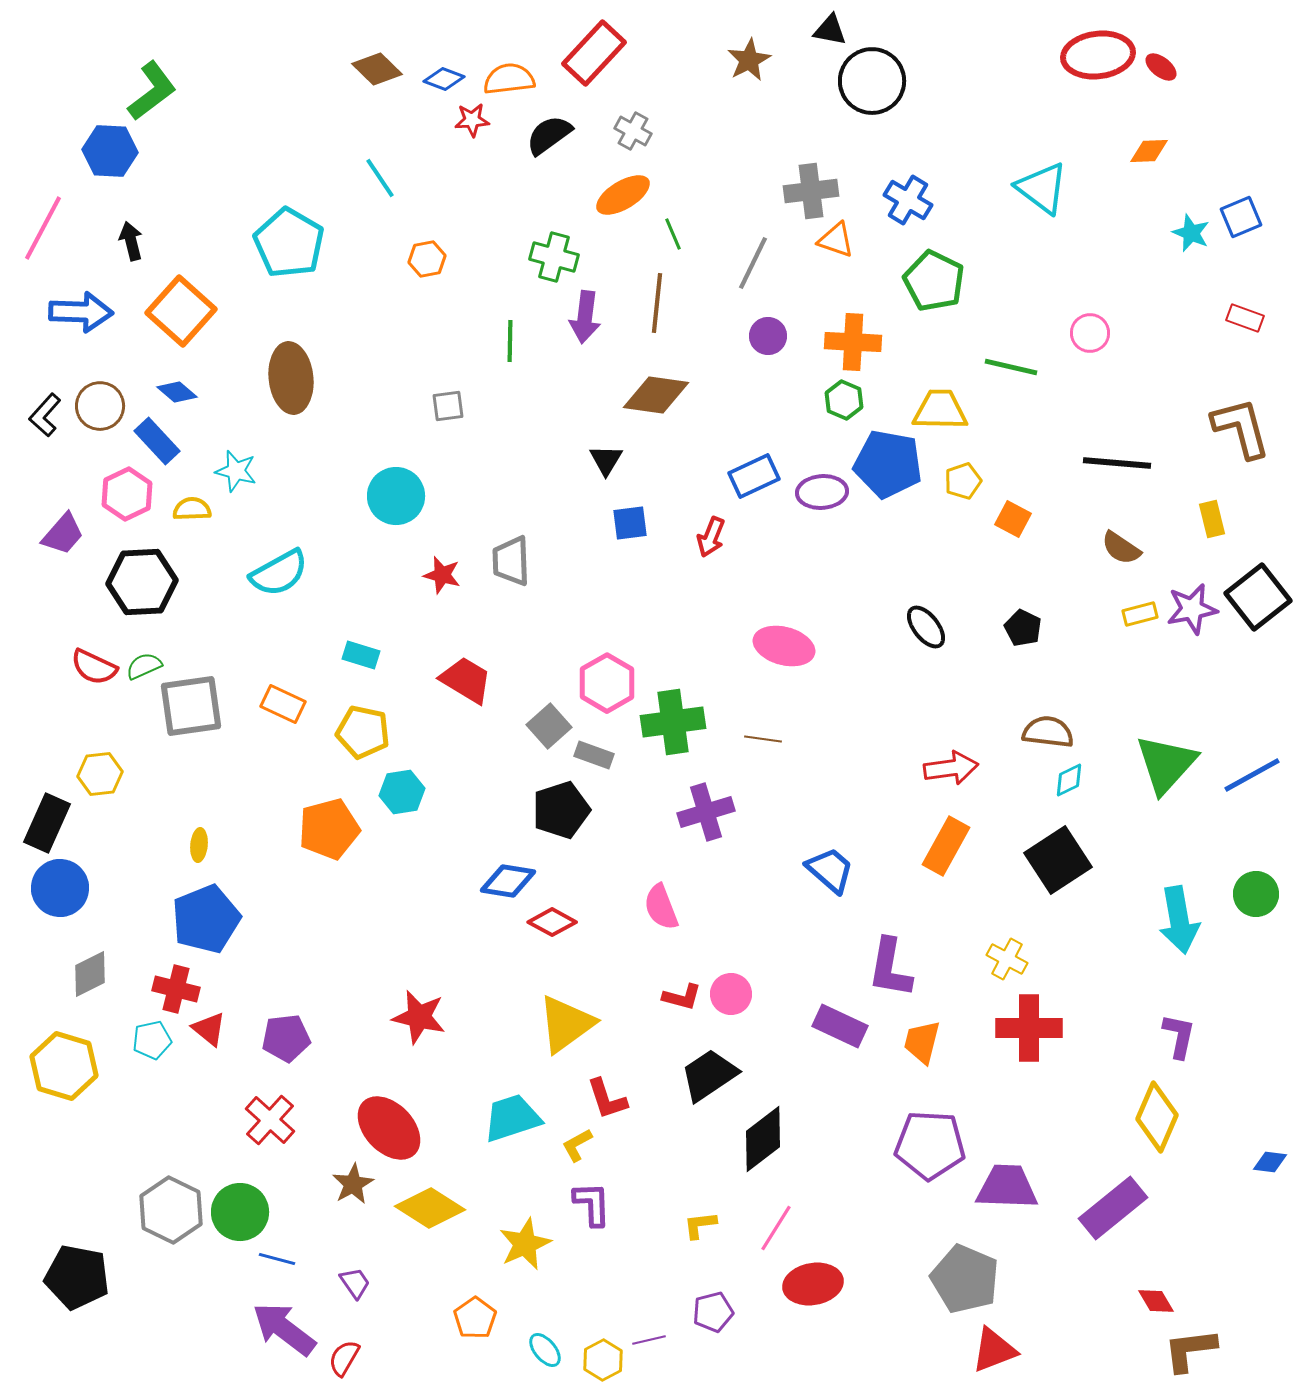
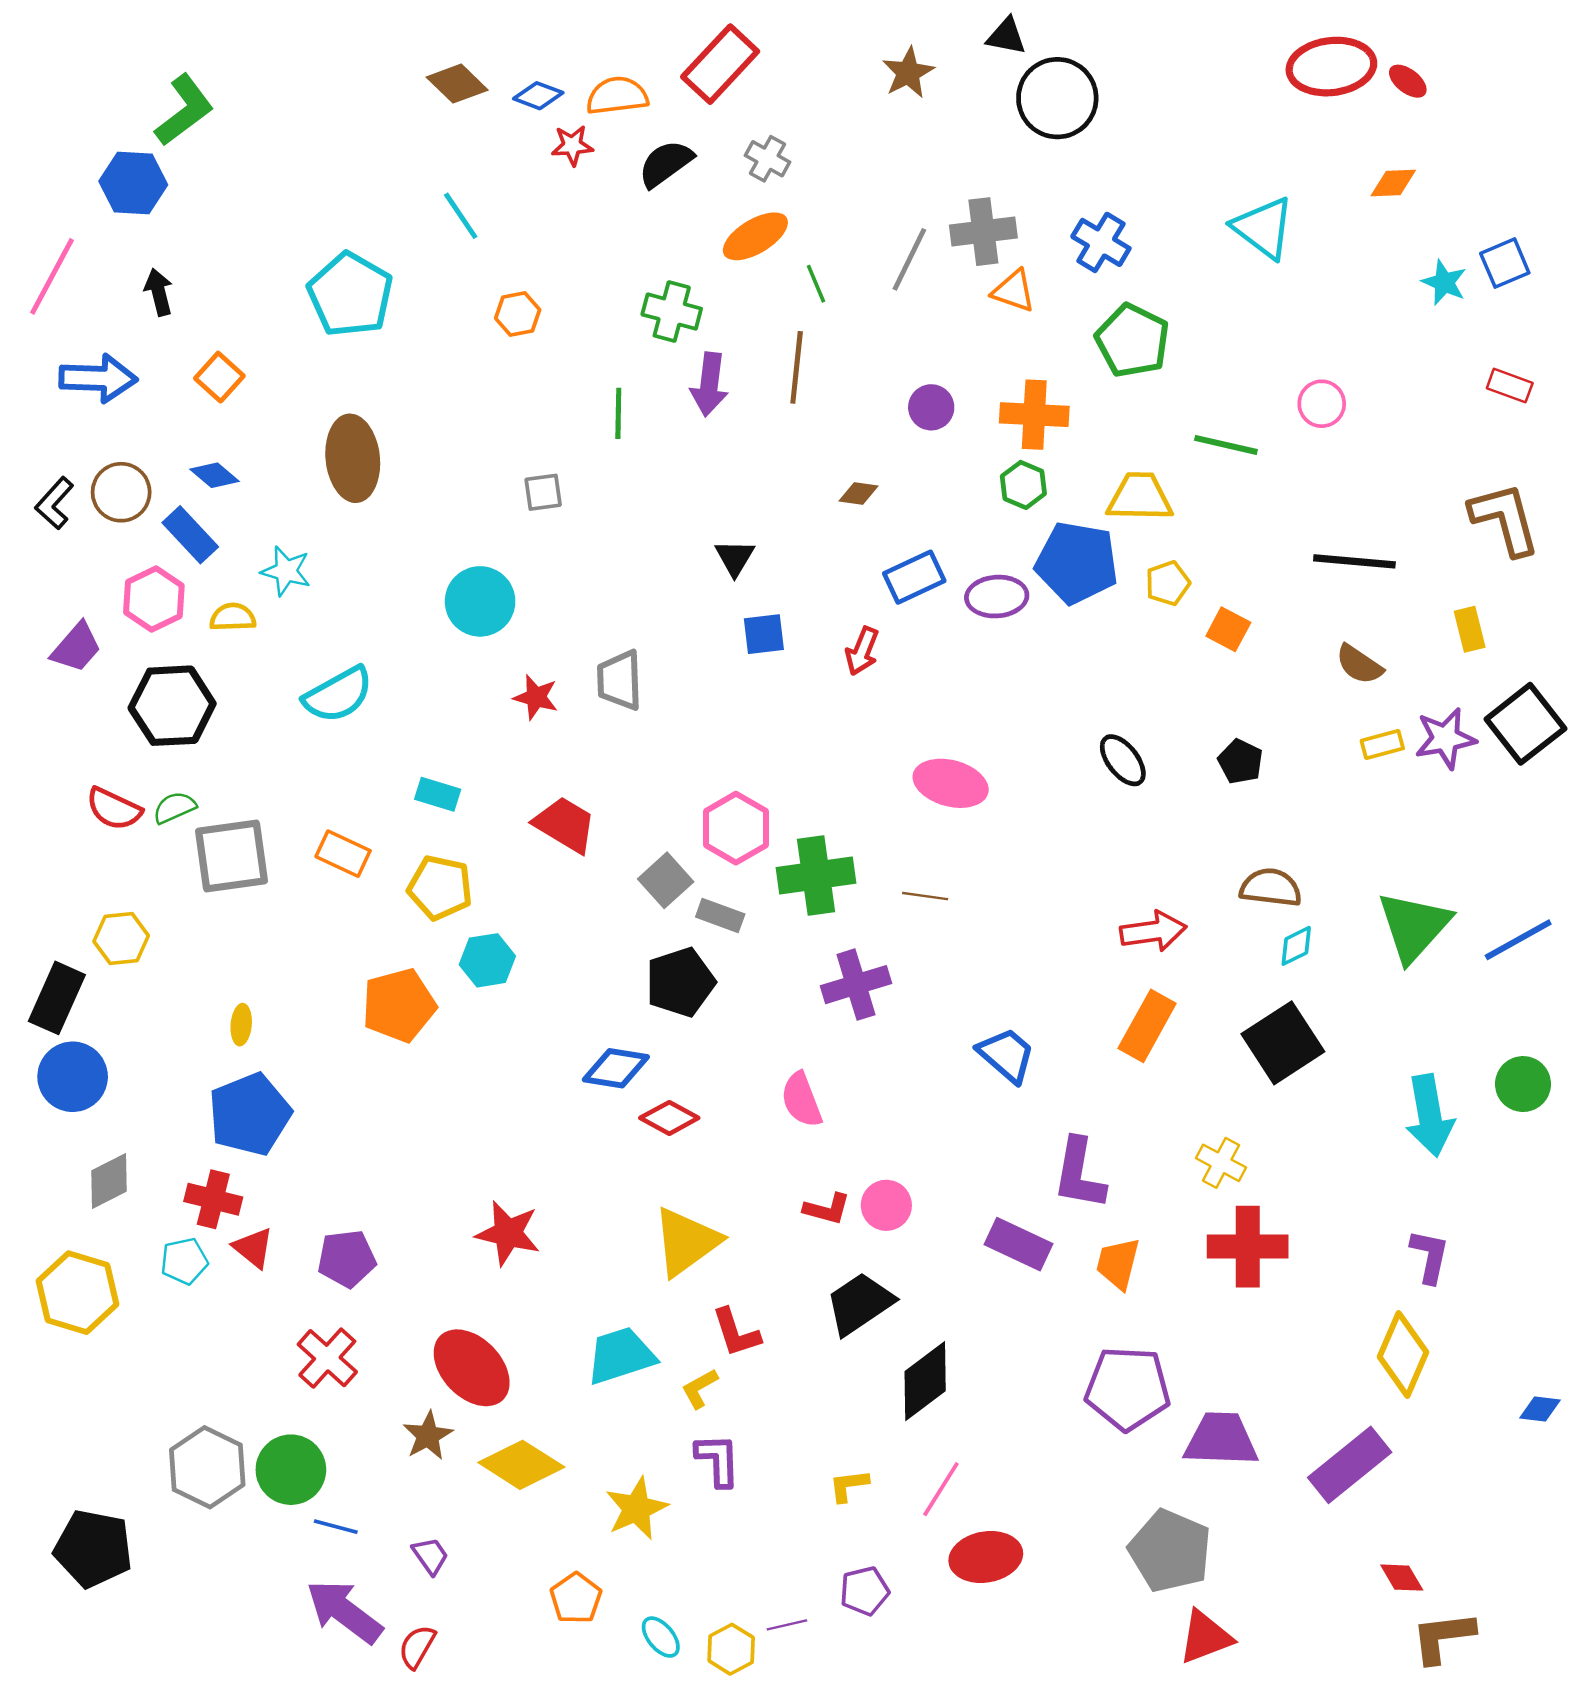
gray line: (753, 263) -> (909, 259), moved
orange square: (181, 311) -> (219, 377), size x0.6
brown diamond: (656, 395) -> (858, 493), moved, size x0.5

